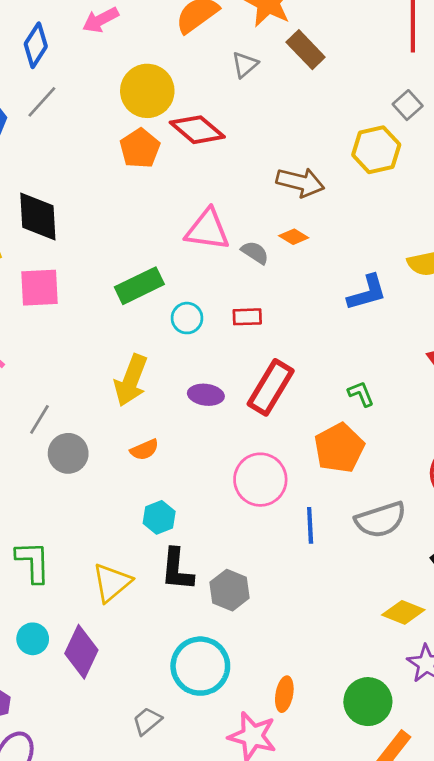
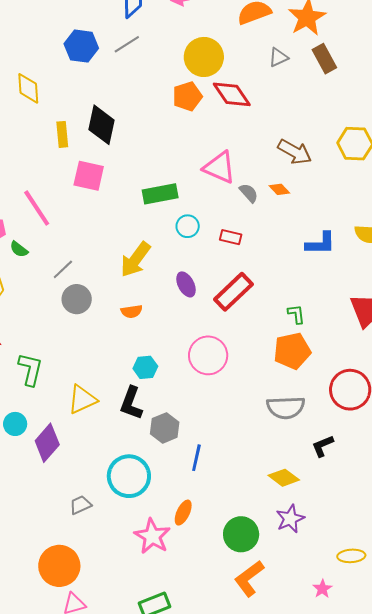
purple ellipse: (206, 395) -> (186, 284), turned 40
orange pentagon: (339, 448) -> (292, 351), moved
cyan hexagon: (159, 517) -> (145, 367), moved
blue line: (310, 525) -> (196, 458), moved

